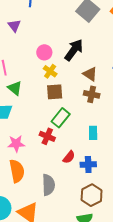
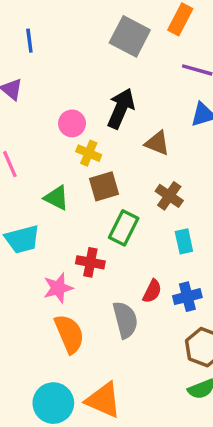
green triangle: (15, 88) -> (56, 198), moved
brown cross: (92, 94) -> (169, 196), moved, turned 35
red cross: (47, 136) -> (90, 262), moved
gray semicircle: (48, 185) -> (125, 320), moved

